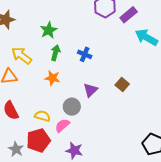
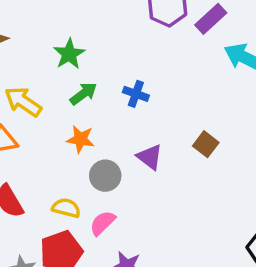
green arrow: (55, 53) -> (83, 94), turned 42
purple triangle: (91, 90) -> (150, 157), turned -35
gray circle: (72, 107) -> (105, 176), moved

